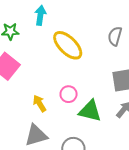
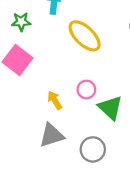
green triangle: (90, 111) -> (110, 108), turned 30

